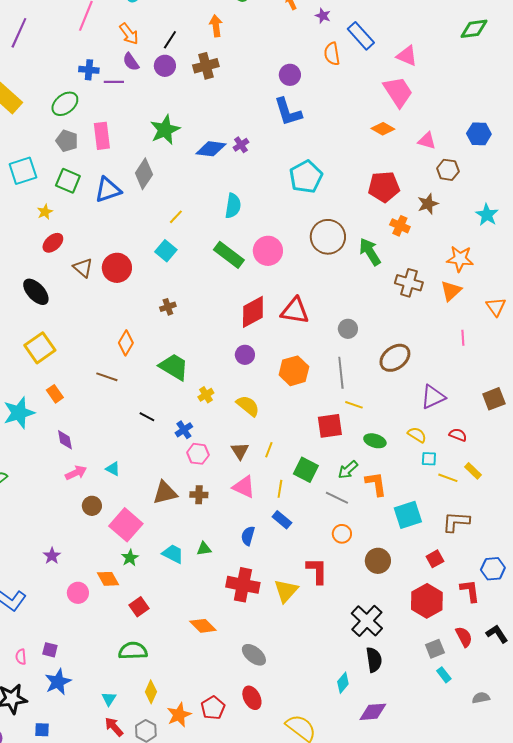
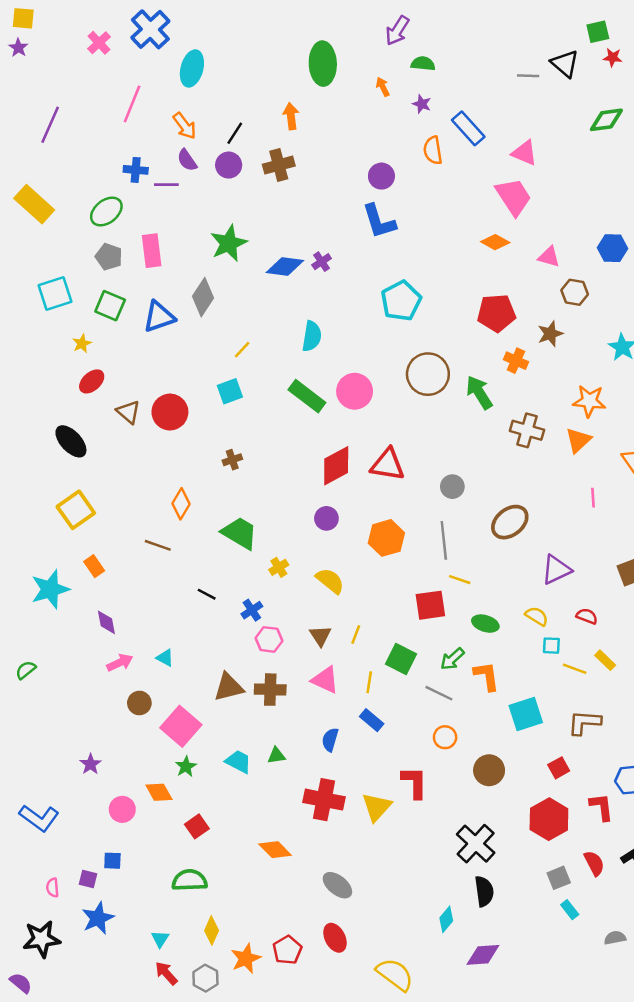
cyan square: (166, 251) -> (230, 391), turned 30
brown cross: (199, 495) -> (270, 690), size x1.4
blue square: (42, 730) -> (112, 861), moved

